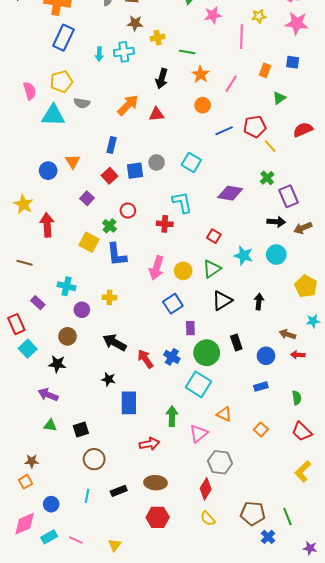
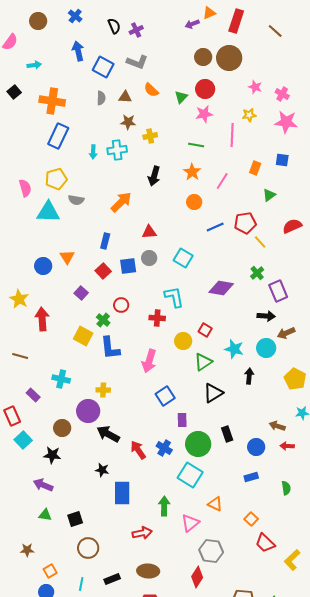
green line: (187, 52) -> (196, 145), moved
red triangle: (157, 114) -> (149, 232), moved
brown arrow: (303, 228) -> (286, 333), moved
yellow circle: (183, 271) -> (183, 341), moved
black arrow: (259, 302) -> (249, 376), moved
purple circle: (82, 310) -> (88, 411), moved, size x1.5
red trapezoid: (302, 432) -> (265, 543), moved
orange square: (26, 482) -> (50, 571), moved

